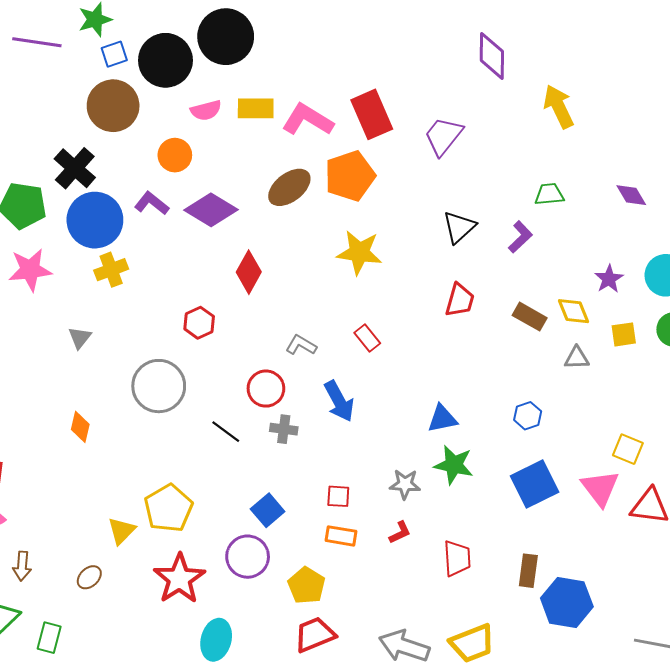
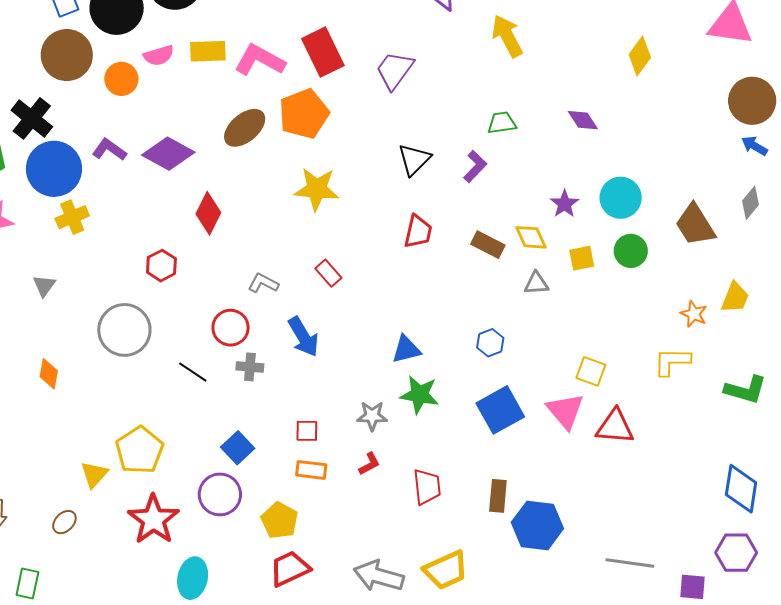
orange circle: (175, 155) -> (121, 79), moved

